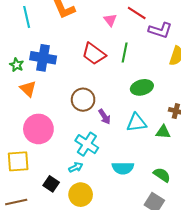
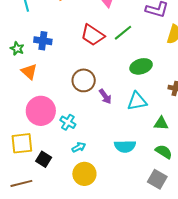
green line: (125, 52) -> (123, 33), turned 42
blue cross: (43, 58) -> (43, 41), size x0.7
green triangle: (163, 132) -> (161, 123), moved
cyan cross: (87, 144) -> (68, 122), moved, size x0.7
black square: (51, 184) -> (44, 159), moved

